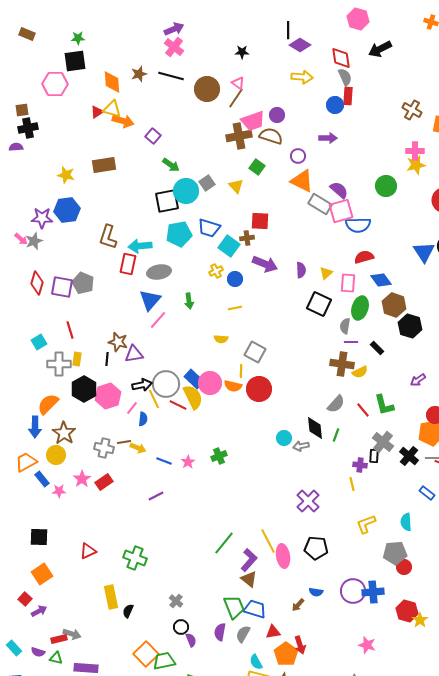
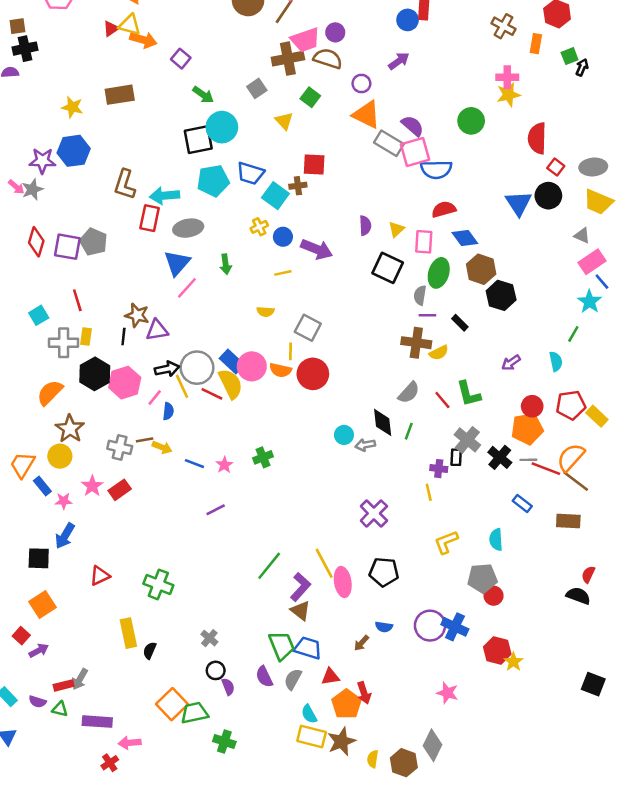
purple arrow: (328, 138) -> (399, 61), turned -36
gray square: (207, 183) -> (257, 88), moved
purple arrow: (265, 264) -> (317, 249), moved
blue arrow: (35, 427) -> (65, 536), moved, turned 30
orange trapezoid: (26, 462) -> (22, 465), turned -30
purple line: (156, 496) -> (216, 510), moved
blue cross: (373, 592) -> (455, 627), turned 30
purple semicircle: (220, 632) -> (264, 677), turned -36
gray arrow: (72, 634) -> (80, 679), turned 102

